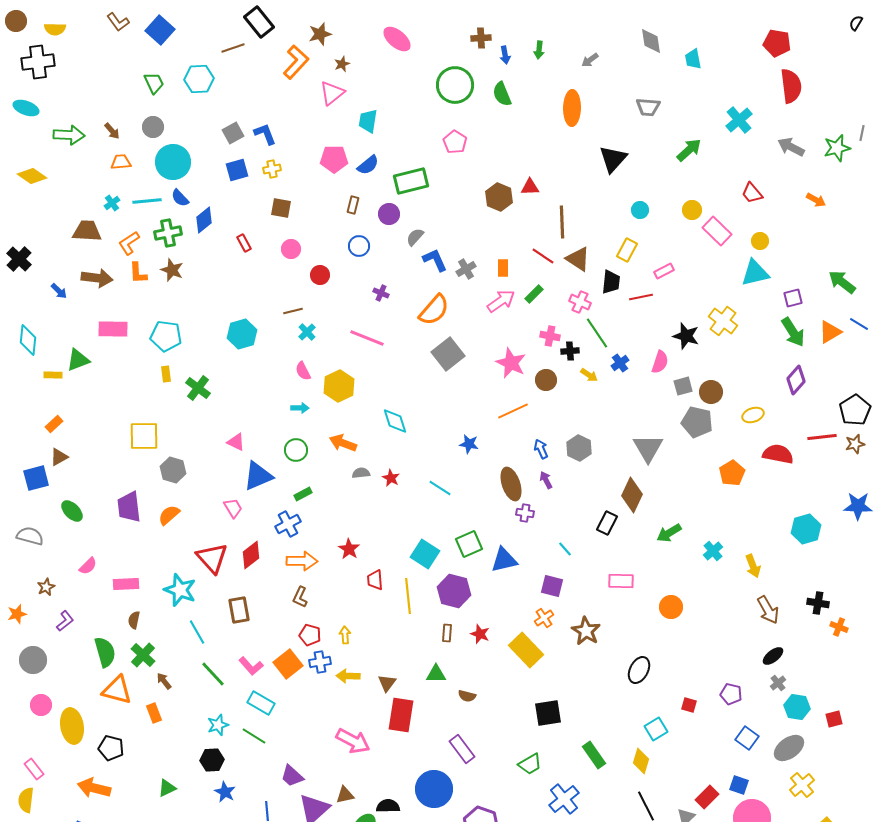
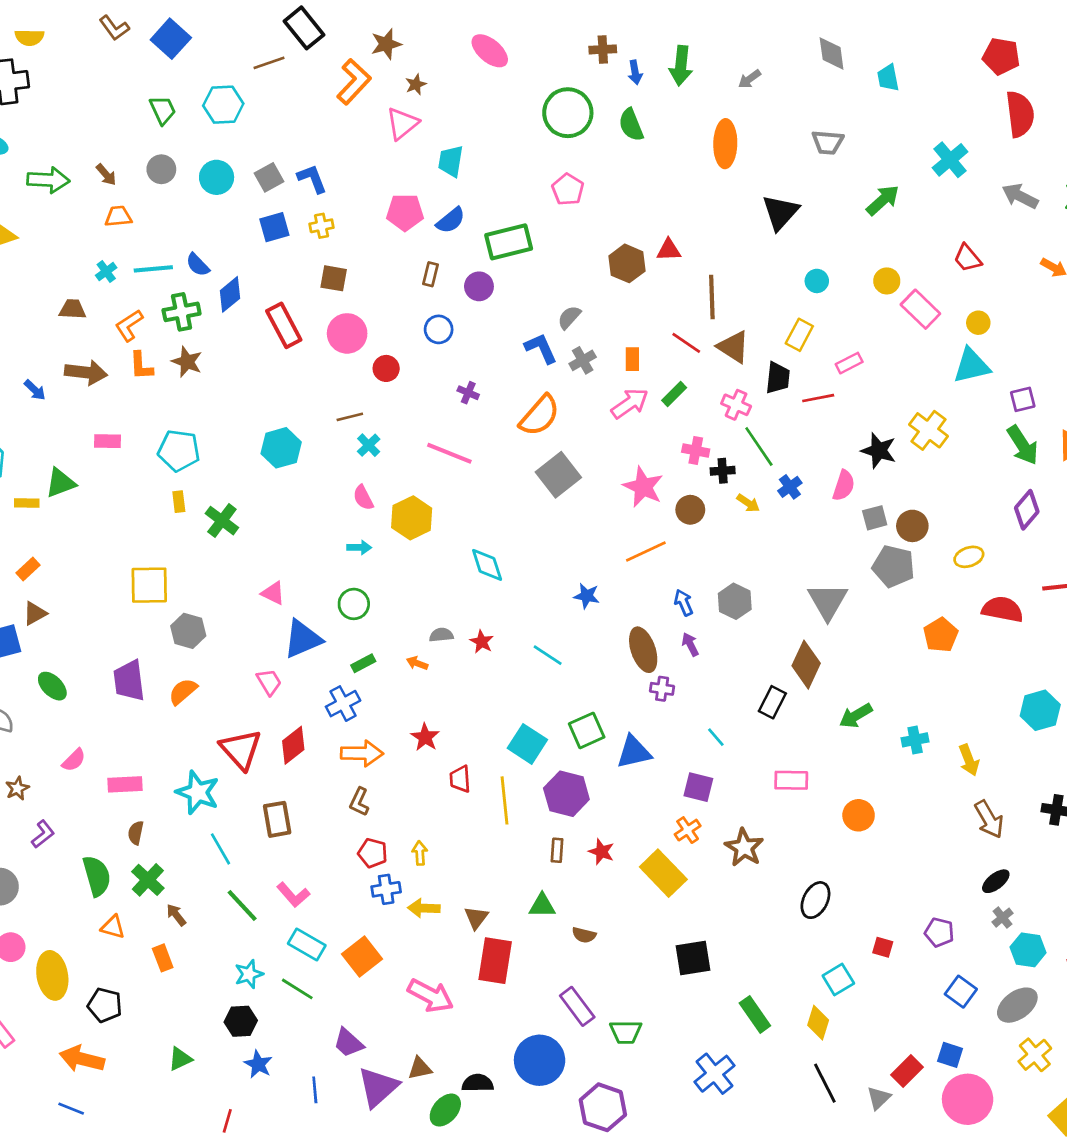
green arrow: (539, 50) -> (681, 66), size x1.6
cyan circle: (173, 162) -> (217, 177), moved, size x0.7
brown trapezoid: (87, 231) -> (73, 309), size x0.7
gray semicircle: (415, 237) -> (569, 317), moved
red rectangle: (244, 243) -> (284, 325), size x1.8
pink circle: (291, 249) -> (347, 333), size x1.5
pink rectangle: (113, 329) -> (108, 441), size x0.7
orange arrow: (343, 443) -> (417, 663), moved, size x0.6
cyan cross: (713, 551) -> (915, 740), turned 30
orange square: (288, 664) -> (362, 957), moved
orange triangle: (117, 690) -> (113, 927), size x0.6
green trapezoid: (530, 764) -> (626, 1032), moved, turned 30

